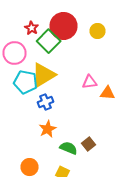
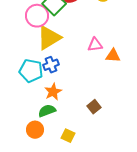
pink circle: (14, 53) -> (37, 16), moved
cyan pentagon: (26, 82) -> (31, 71), moved
green semicircle: (68, 148) -> (47, 111), moved, turned -42

